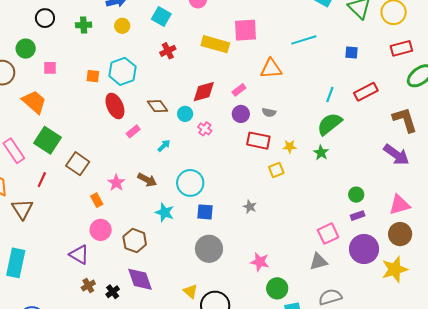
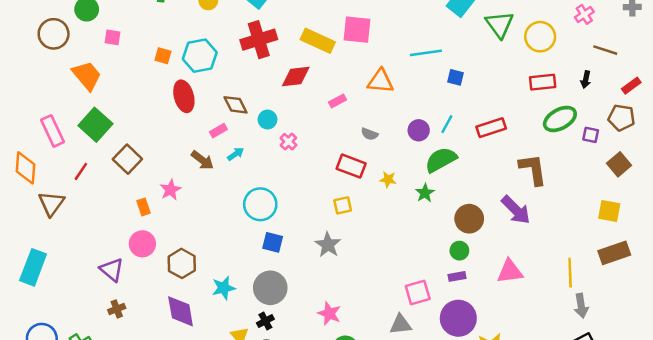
red cross: (168, 51) -> (259, 40), size x1.8
blue square: (351, 52) -> (455, 77), moved
red diamond: (204, 92) -> (296, 76), moved
purple circle: (241, 114) -> (419, 130), moved
pink rectangle: (133, 131) -> (218, 131), moved
yellow square: (276, 170) -> (343, 205), moved
brown arrow: (147, 180) -> (202, 160), moved
gray star: (250, 207) -> (328, 245), size x1.5
cyan star: (165, 212) -> (224, 288), moved, turned 30
brown circle: (400, 234) -> (469, 219), moved
black cross: (113, 292) -> (265, 321), moved

